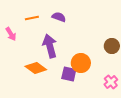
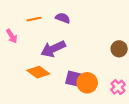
purple arrow: (50, 46) -> (53, 49), turned -100
orange circle: (81, 63) -> (87, 83), moved

